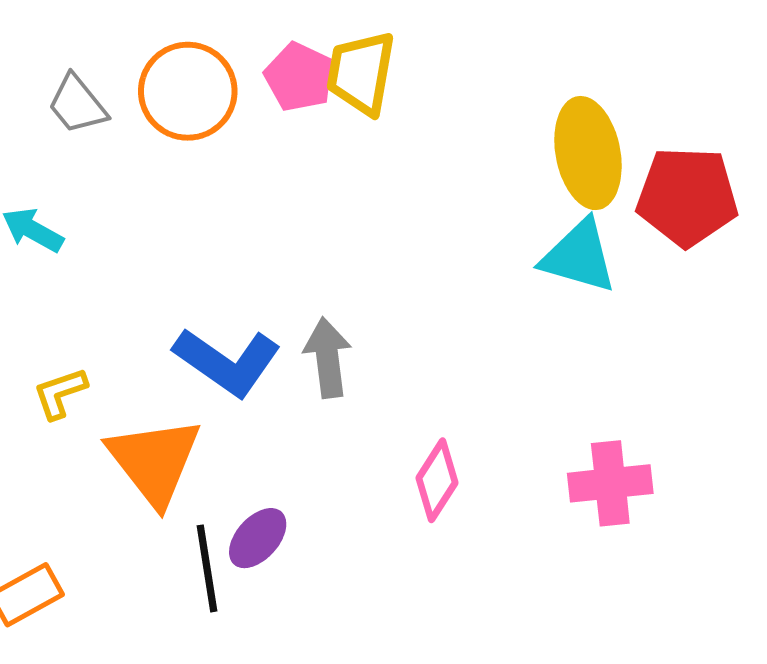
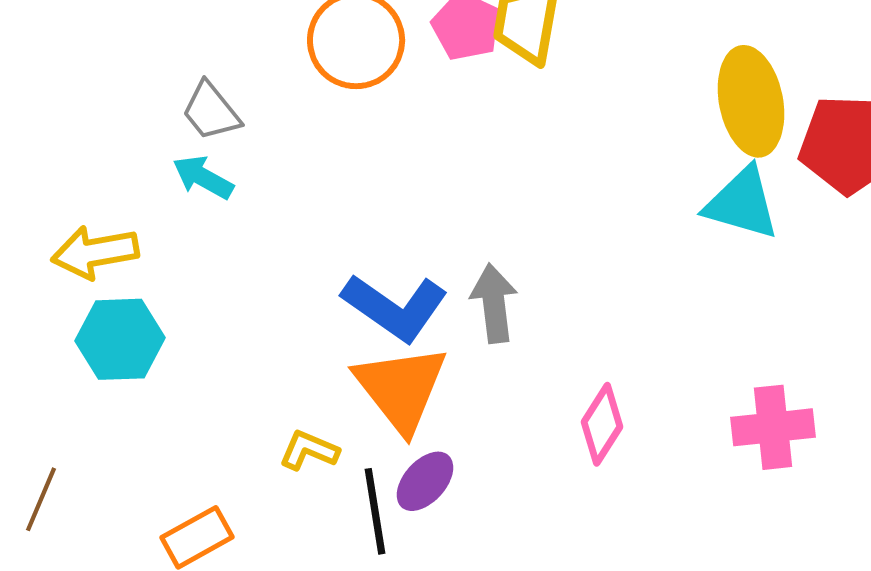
gray trapezoid: (77, 104) -> (211, 111), moved
yellow L-shape: (60, 393) -> (309, 450), moved, turned 42
orange triangle: (154, 461) -> (401, 388), moved

